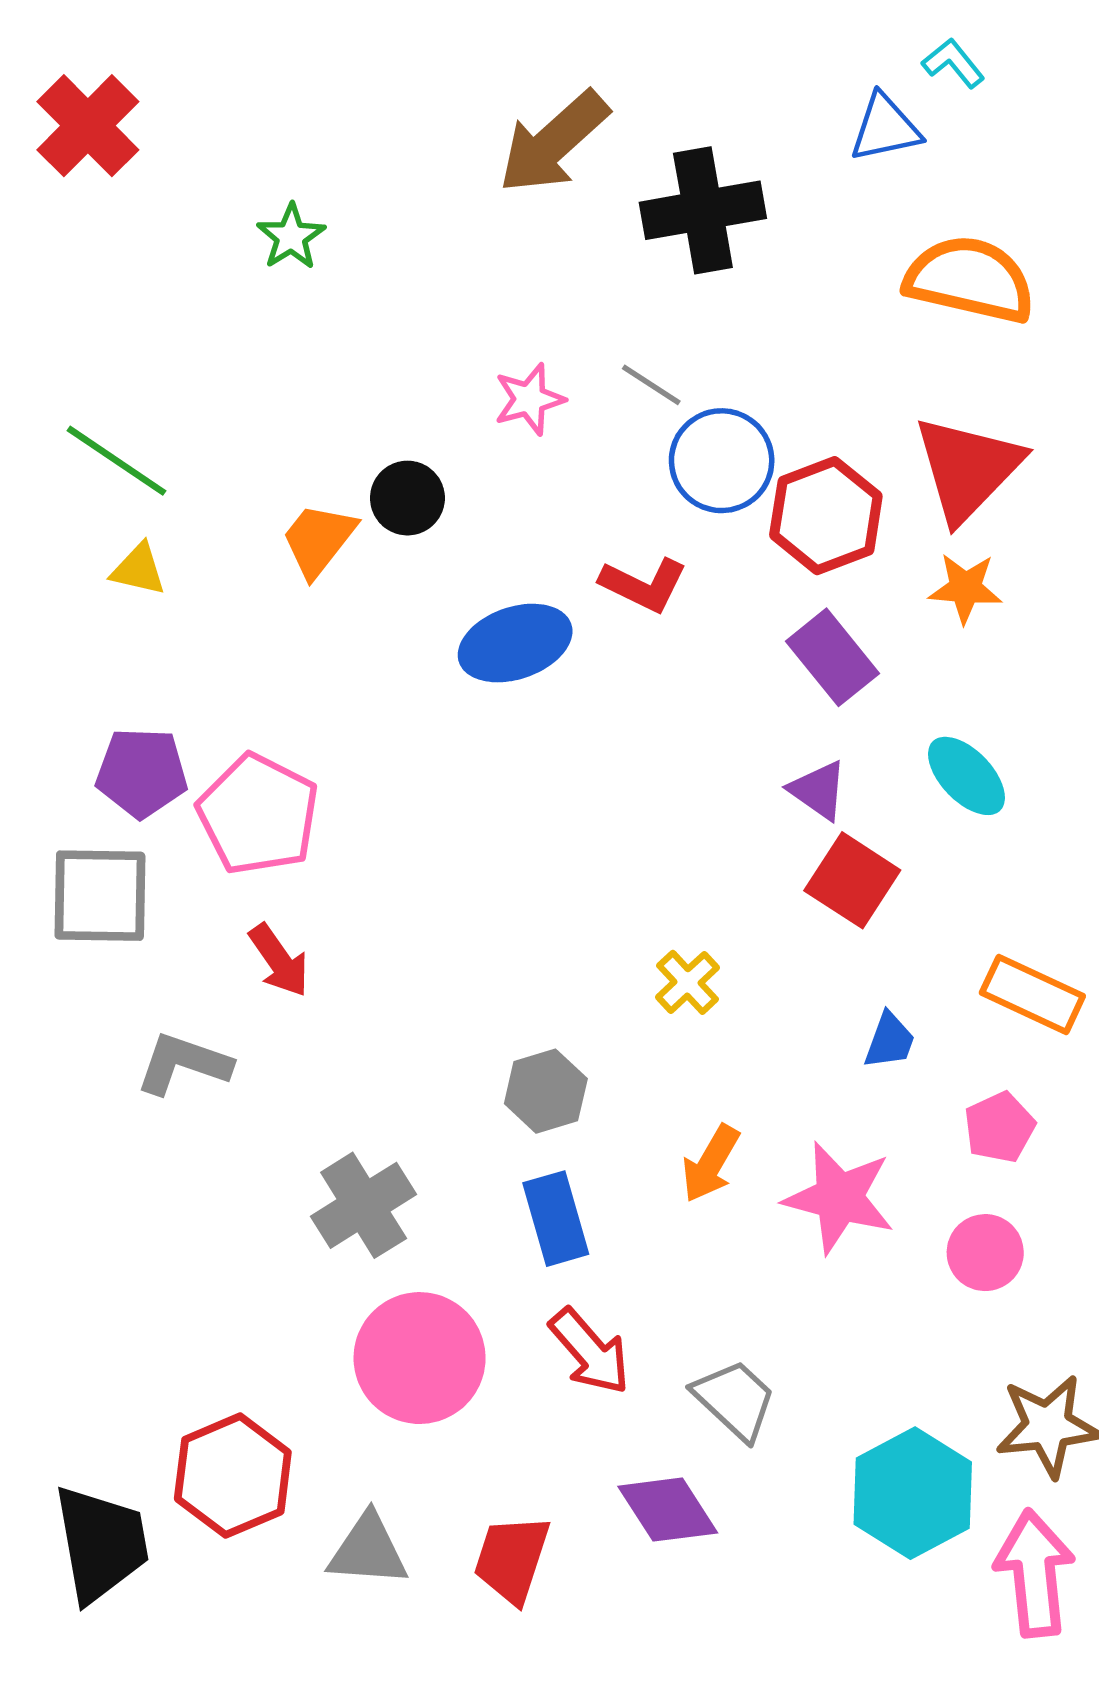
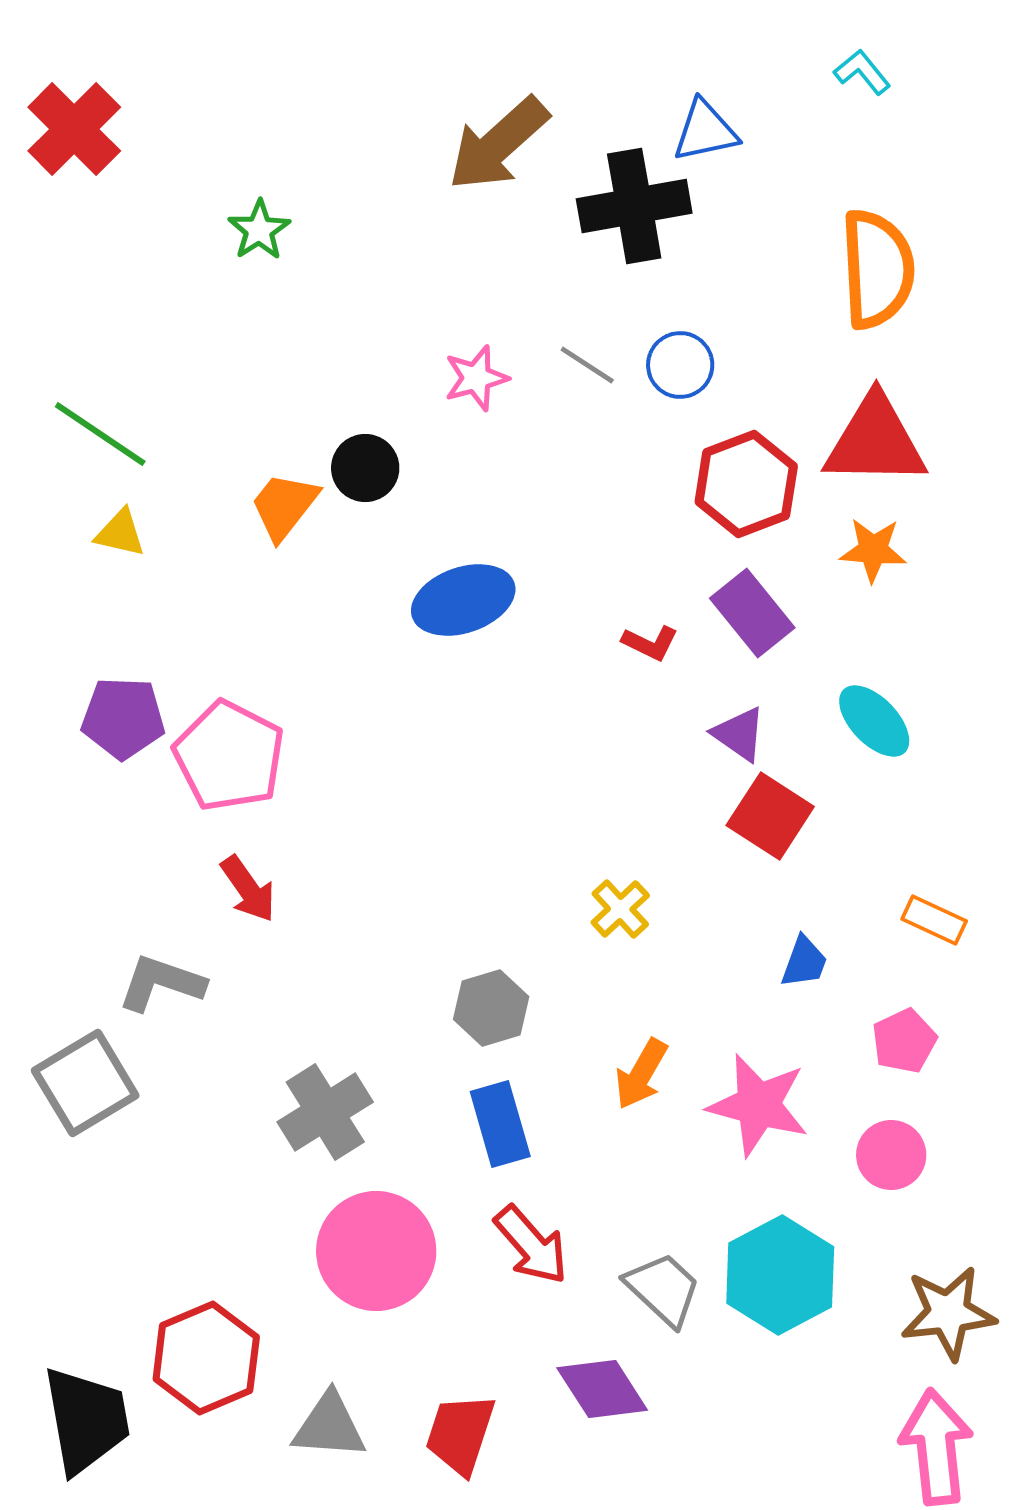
blue triangle: (885, 128) -> (705, 131), moved
orange semicircle: (970, 279) -> (877, 269), turned 74
blue circle: (722, 461) -> (680, 365), moved, size x0.7
red triangle: (968, 468) -> (875, 441), turned 47
red L-shape: (644, 585) -> (650, 643), moved, size x0.7
gray square: (100, 896) -> (85, 1083), moved, turned -32
orange rectangle: (1032, 994) -> (934, 920), size x0.7
cyan hexagon: (913, 1493) -> (780, 1275), moved

